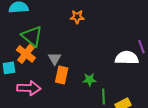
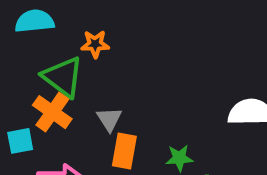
orange star: (77, 17) -> (95, 44), moved

